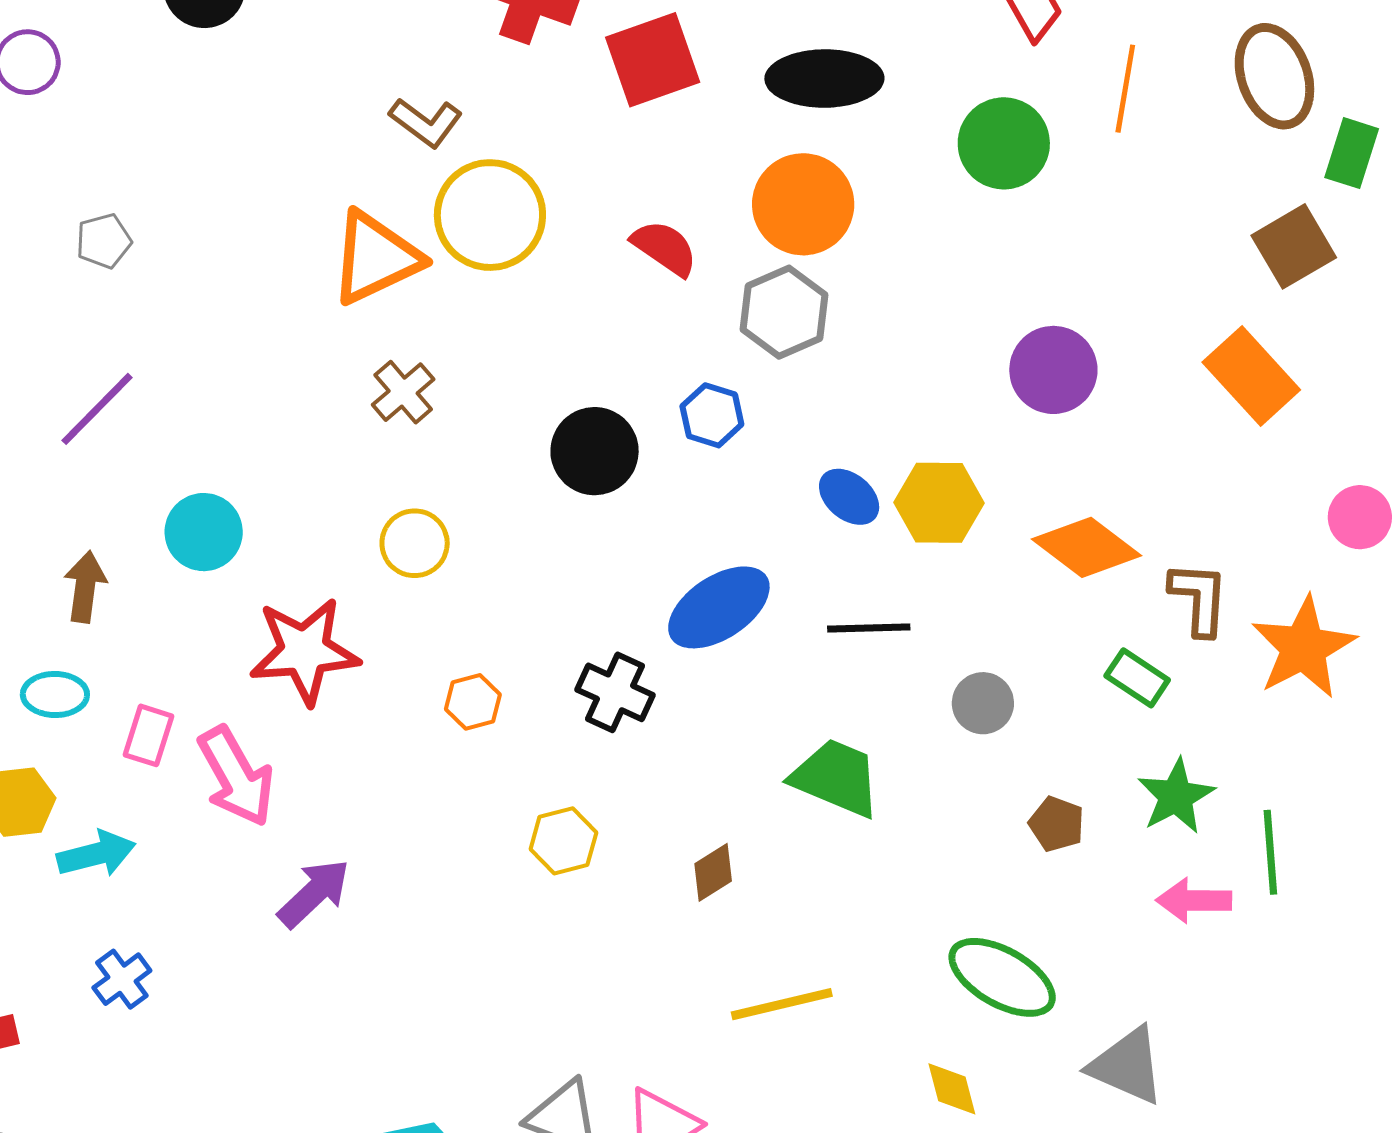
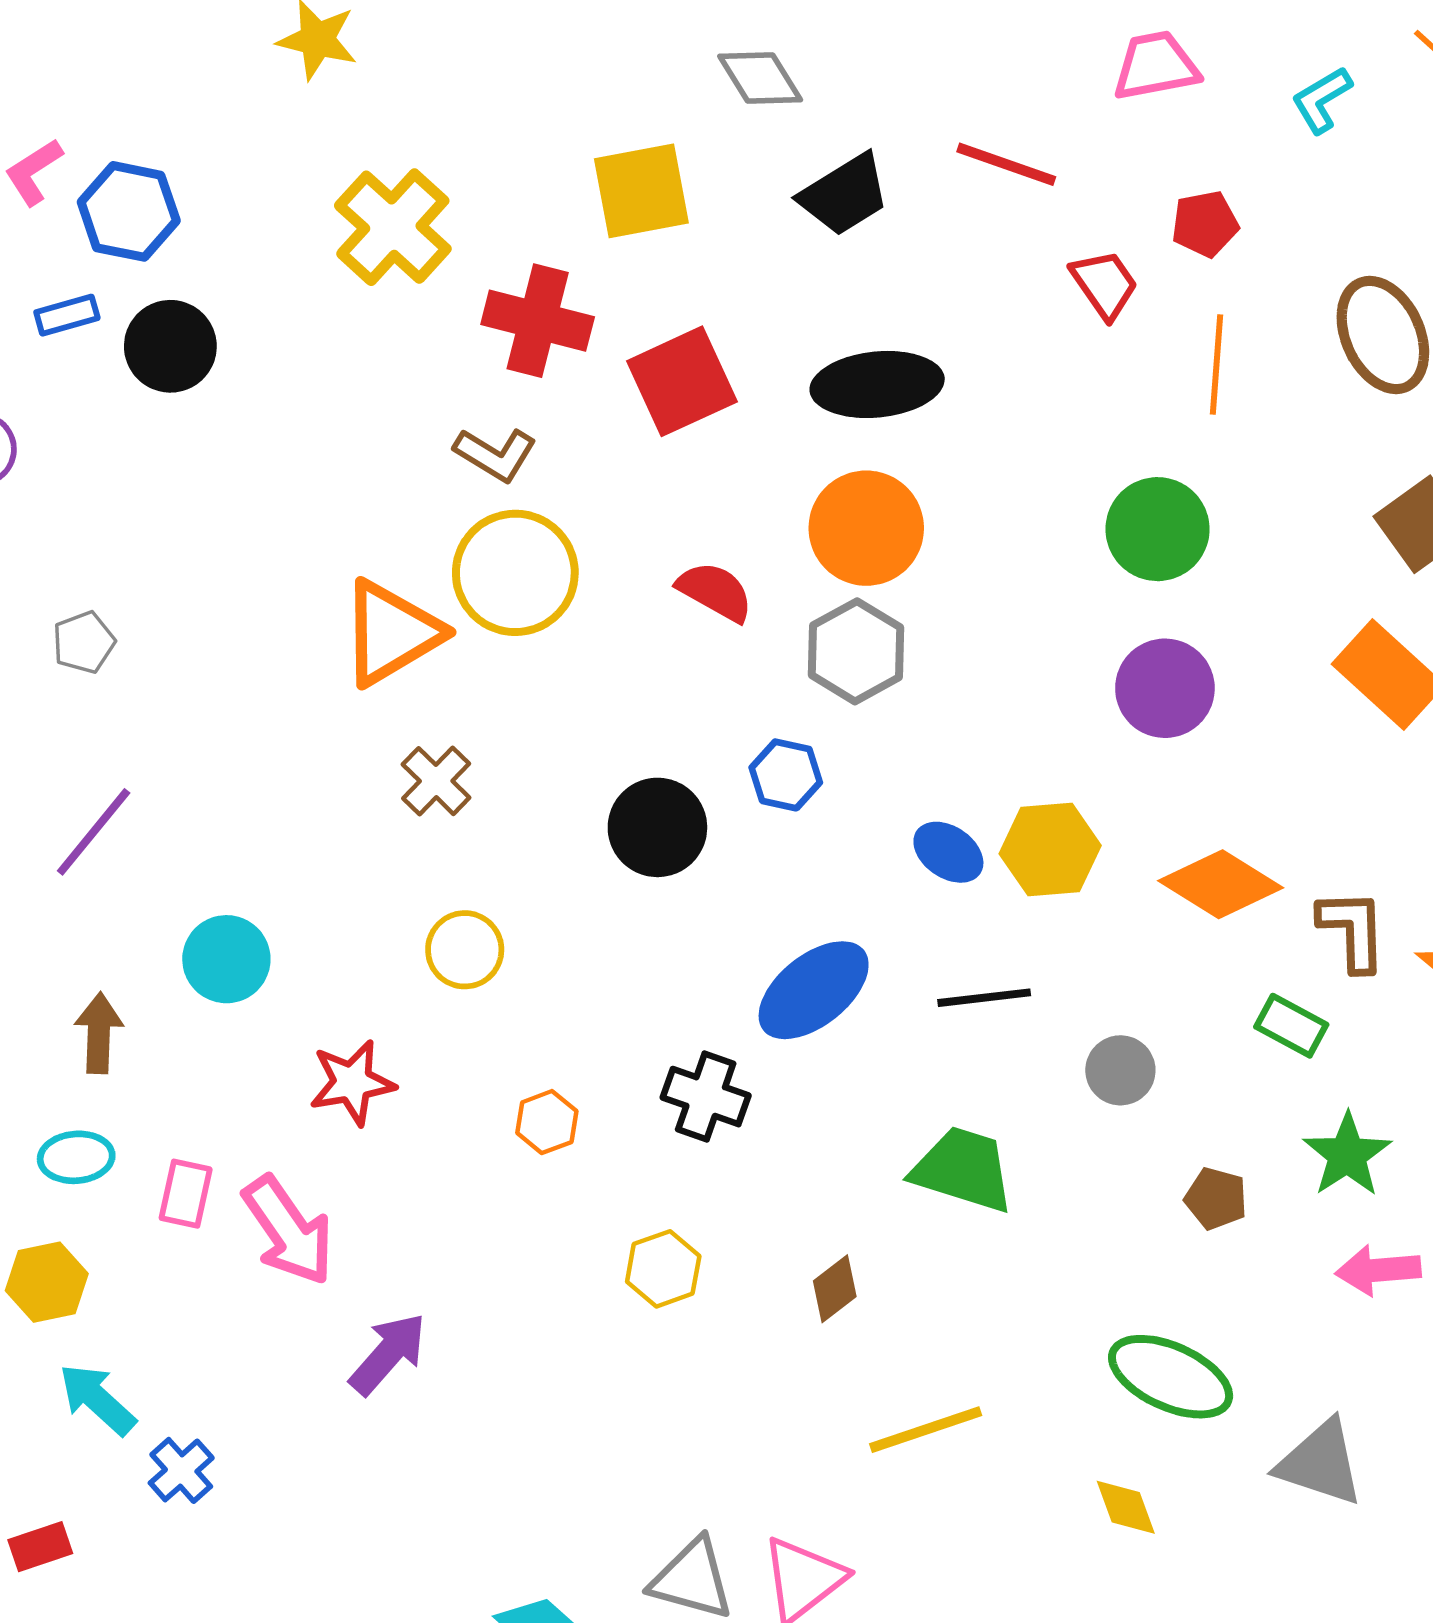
brown L-shape: (426, 122) -> (495, 454), moved
green circle: (1004, 143) -> (1158, 529), moved
red star: (304, 651) -> (352, 1083), size x0.7
cyan arrow: (96, 854) -> (97, 1399), moved, turned -118

